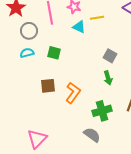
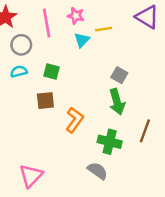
cyan triangle: (79, 27) -> (82, 40), turned 48
green arrow: (108, 78) -> (117, 102), size x1.5
brown square: (48, 86) -> (45, 101), moved
green cross: (102, 111) -> (110, 142), turned 30

